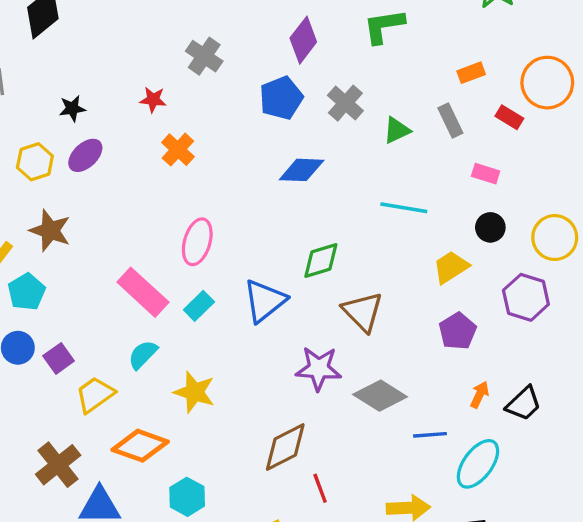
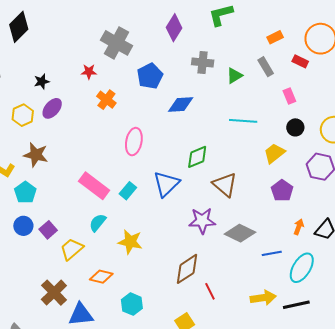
gray cross: (204, 56) -> (117, 43), size x1.4
blue pentagon: (281, 98) -> (150, 76), moved
gray cross: (345, 103) -> (203, 62), turned -30
pink rectangle: (486, 174) -> (289, 96), turned 56
pink ellipse: (197, 242) -> (134, 142), moved
orange diamond: (140, 446) -> (101, 277), size x0.7

